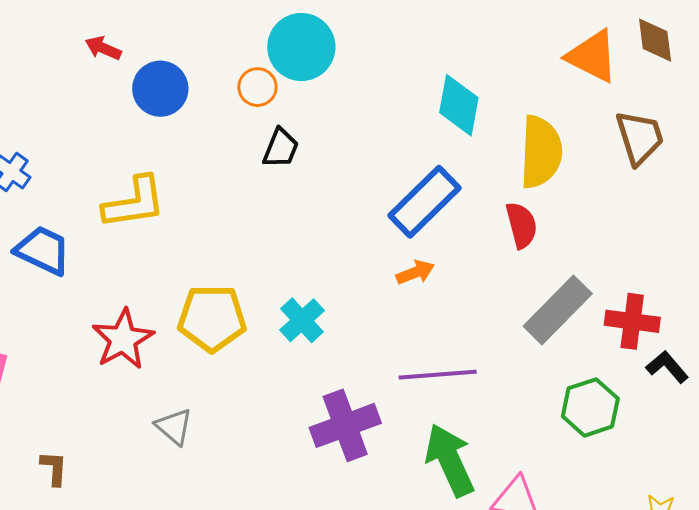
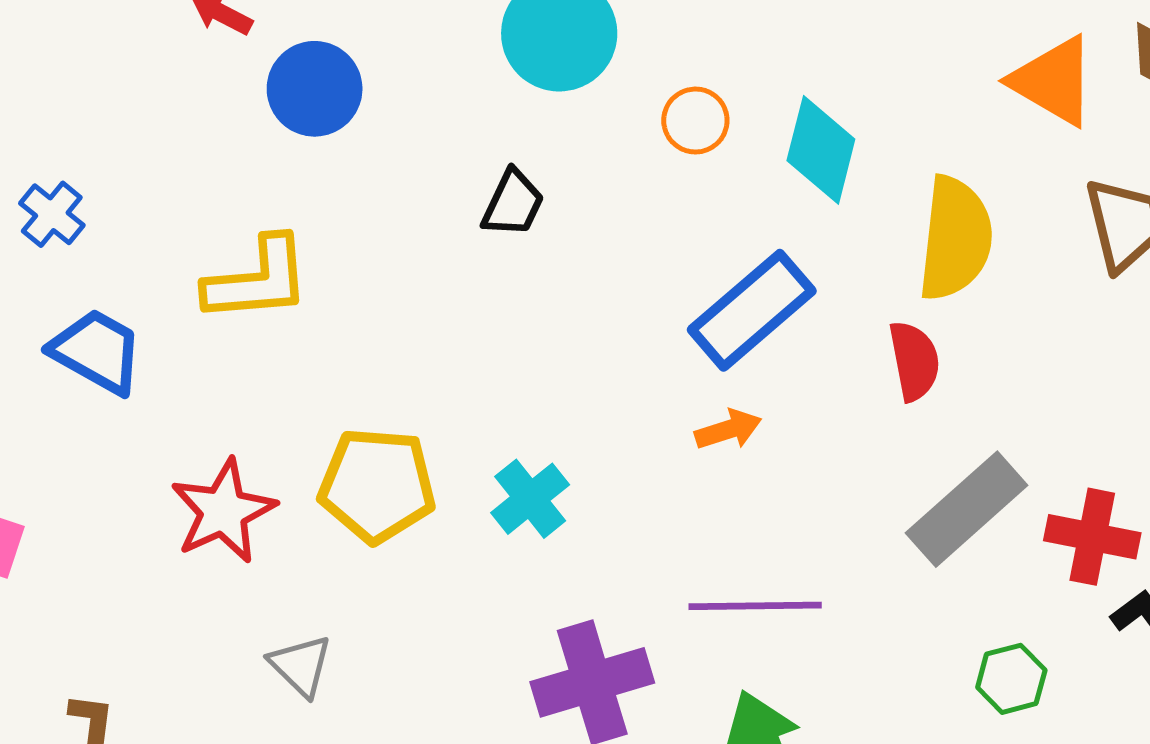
orange circle: (257, 87) -> (695, 121), moved
green hexagon: (590, 407) -> (1011, 679), size x0.7

